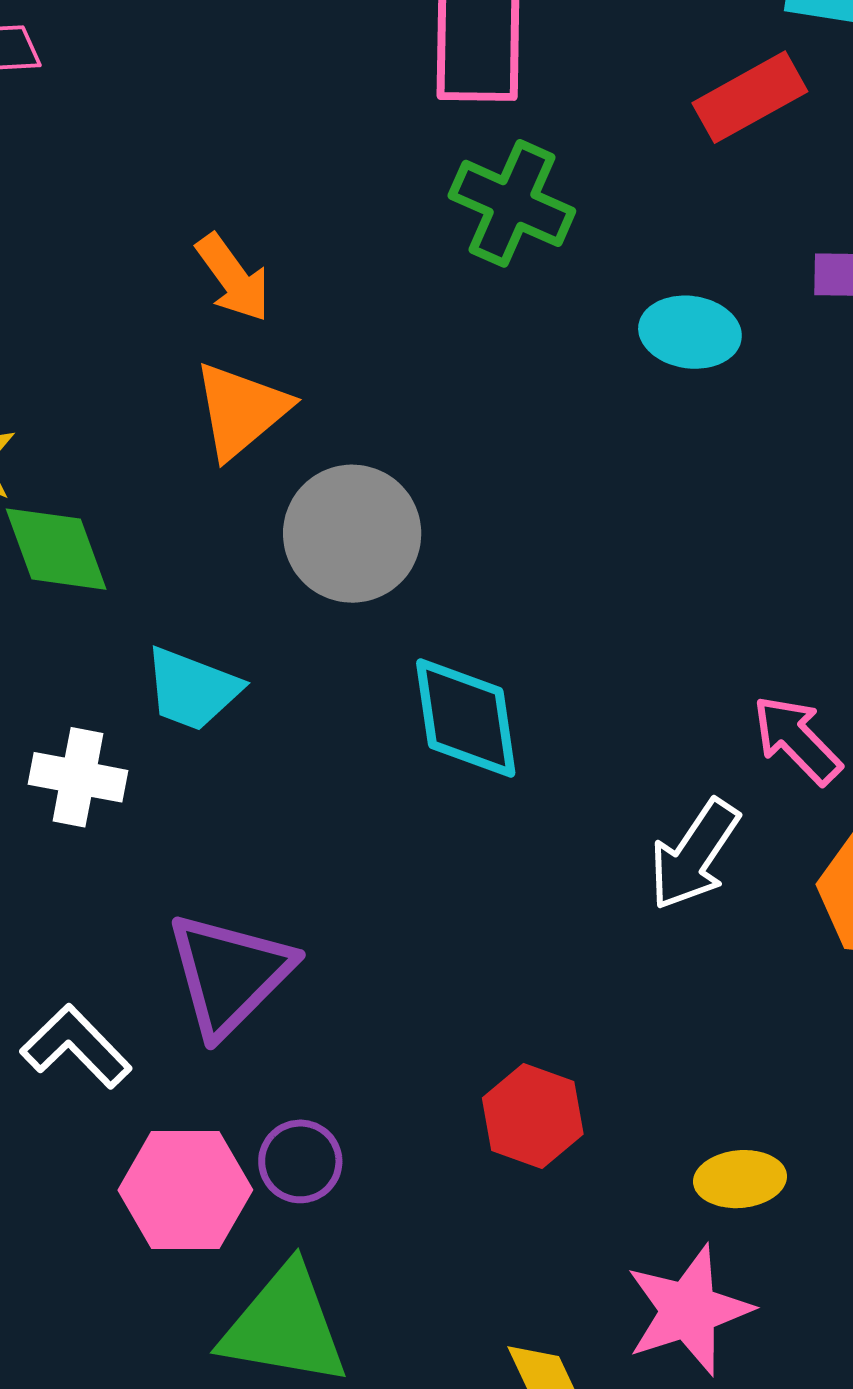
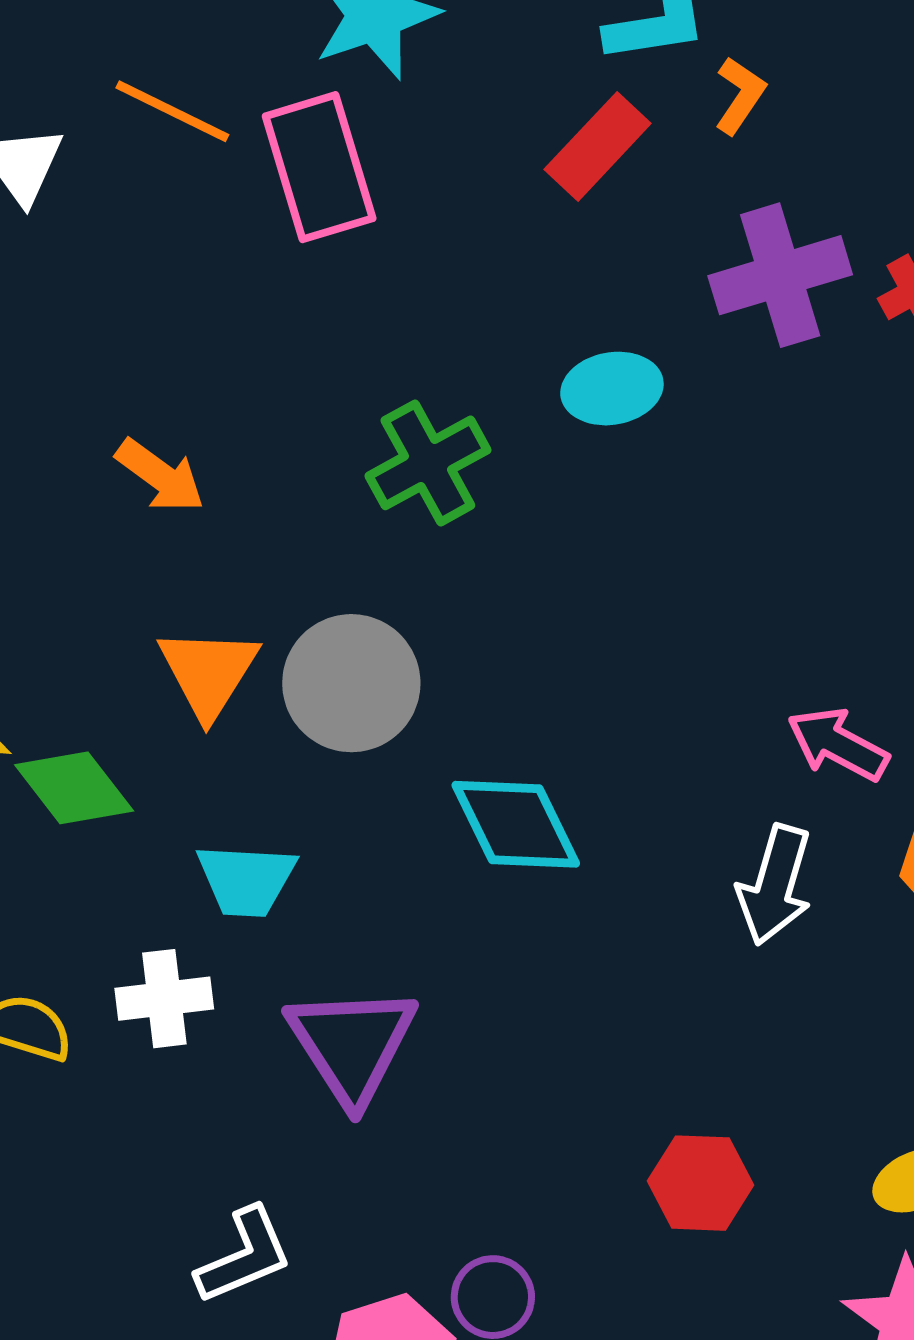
green cross: (512, 203) -> (428, 463), moved, turned -35
orange triangle: (241, 410) -> (208, 672), moved
purple triangle: (229, 974) -> (352, 1044), moved
white L-shape: (76, 1047) -> (244, 1256), turned 129

